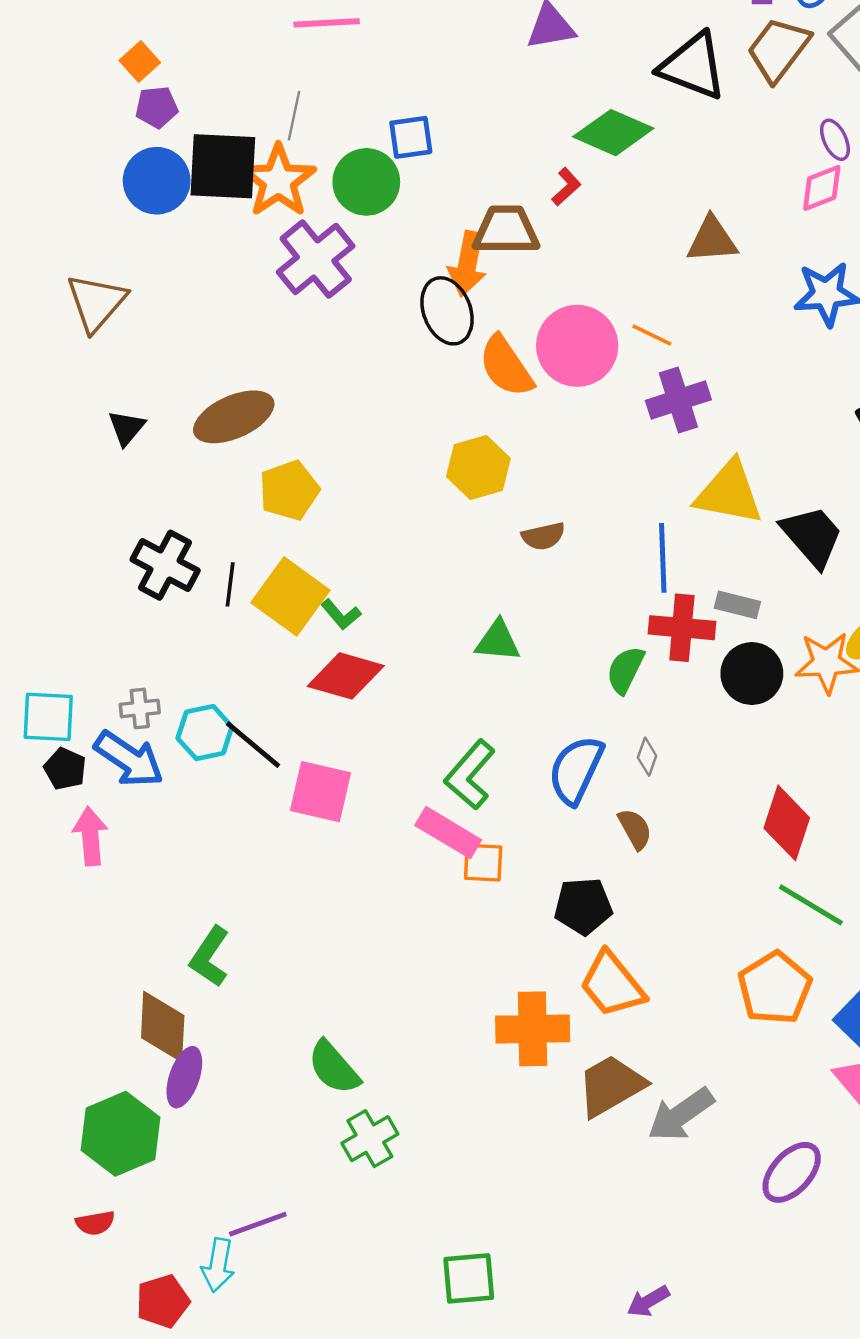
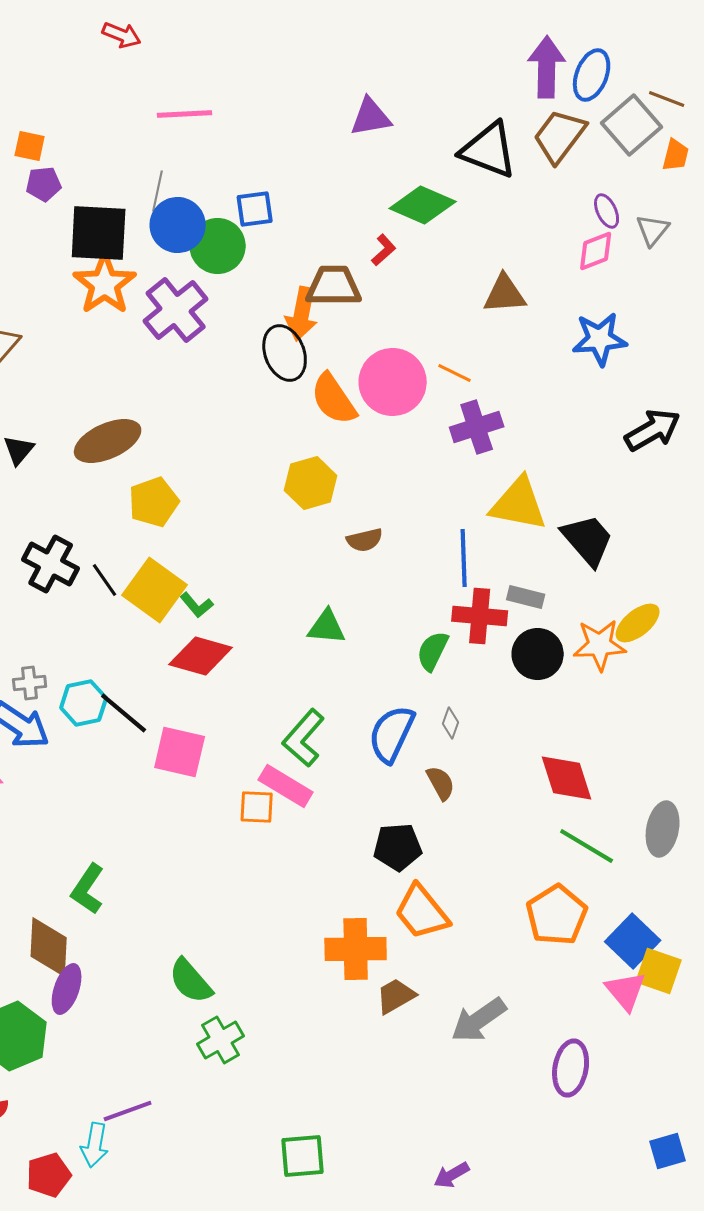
orange square: (140, 61) -> (30, 146), turned -36
blue circle: (157, 181) -> (178, 225), moved
orange star: (278, 181) -> (105, 284), moved
black line: (230, 584) -> (105, 580), turned -42
red diamond: (787, 823) -> (567, 778), turned -36
orange square: (483, 863) -> (257, 807), moved
brown trapezoid: (611, 1086) -> (396, 996), moved, size x0.7
purple ellipse: (792, 1172) -> (571, 1068), turned -32

